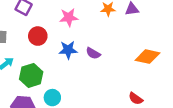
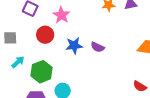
pink star: (69, 17) -> (61, 15), moved, turned -30

